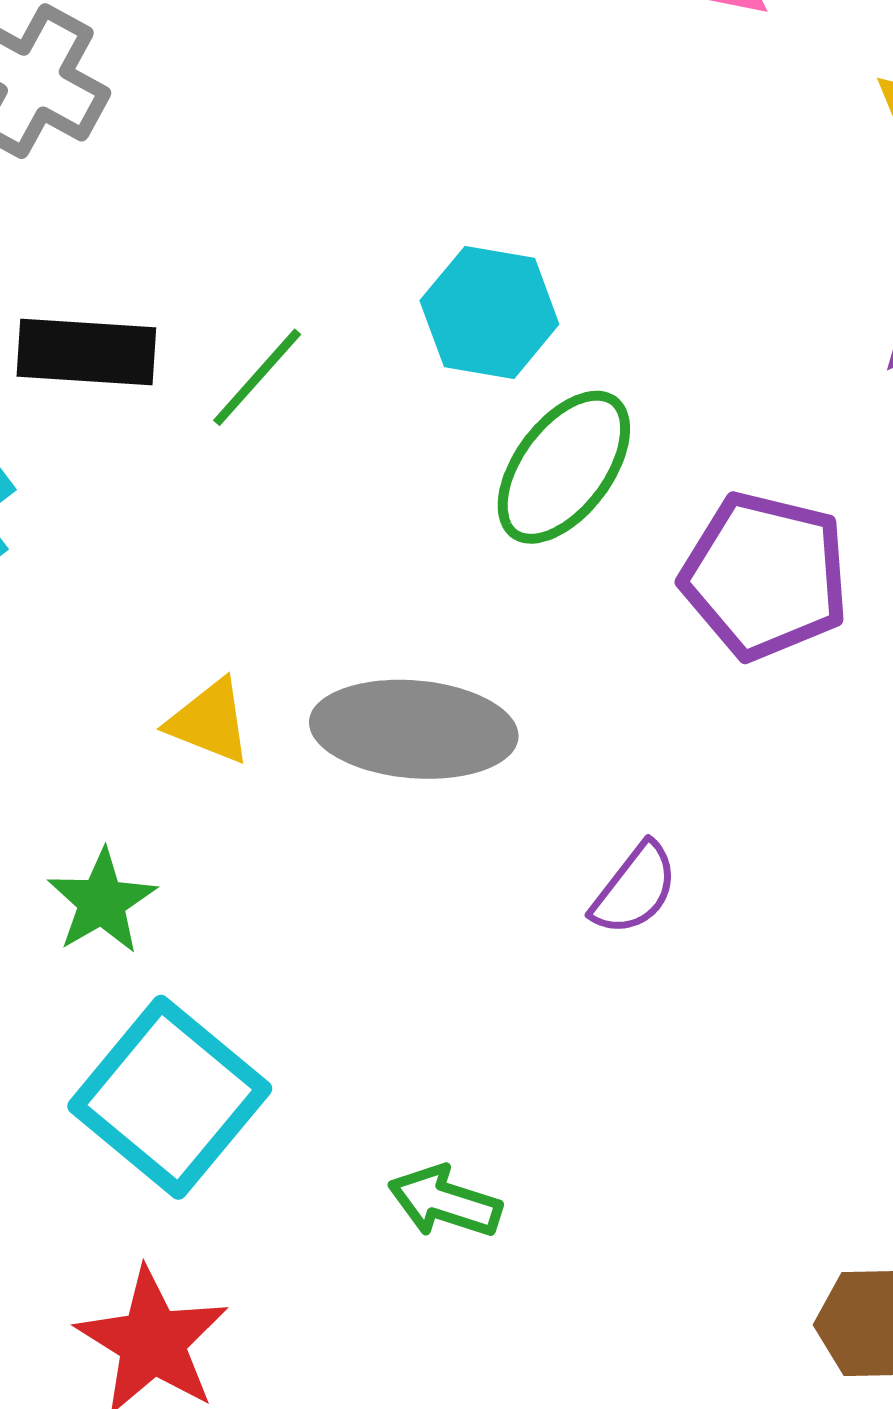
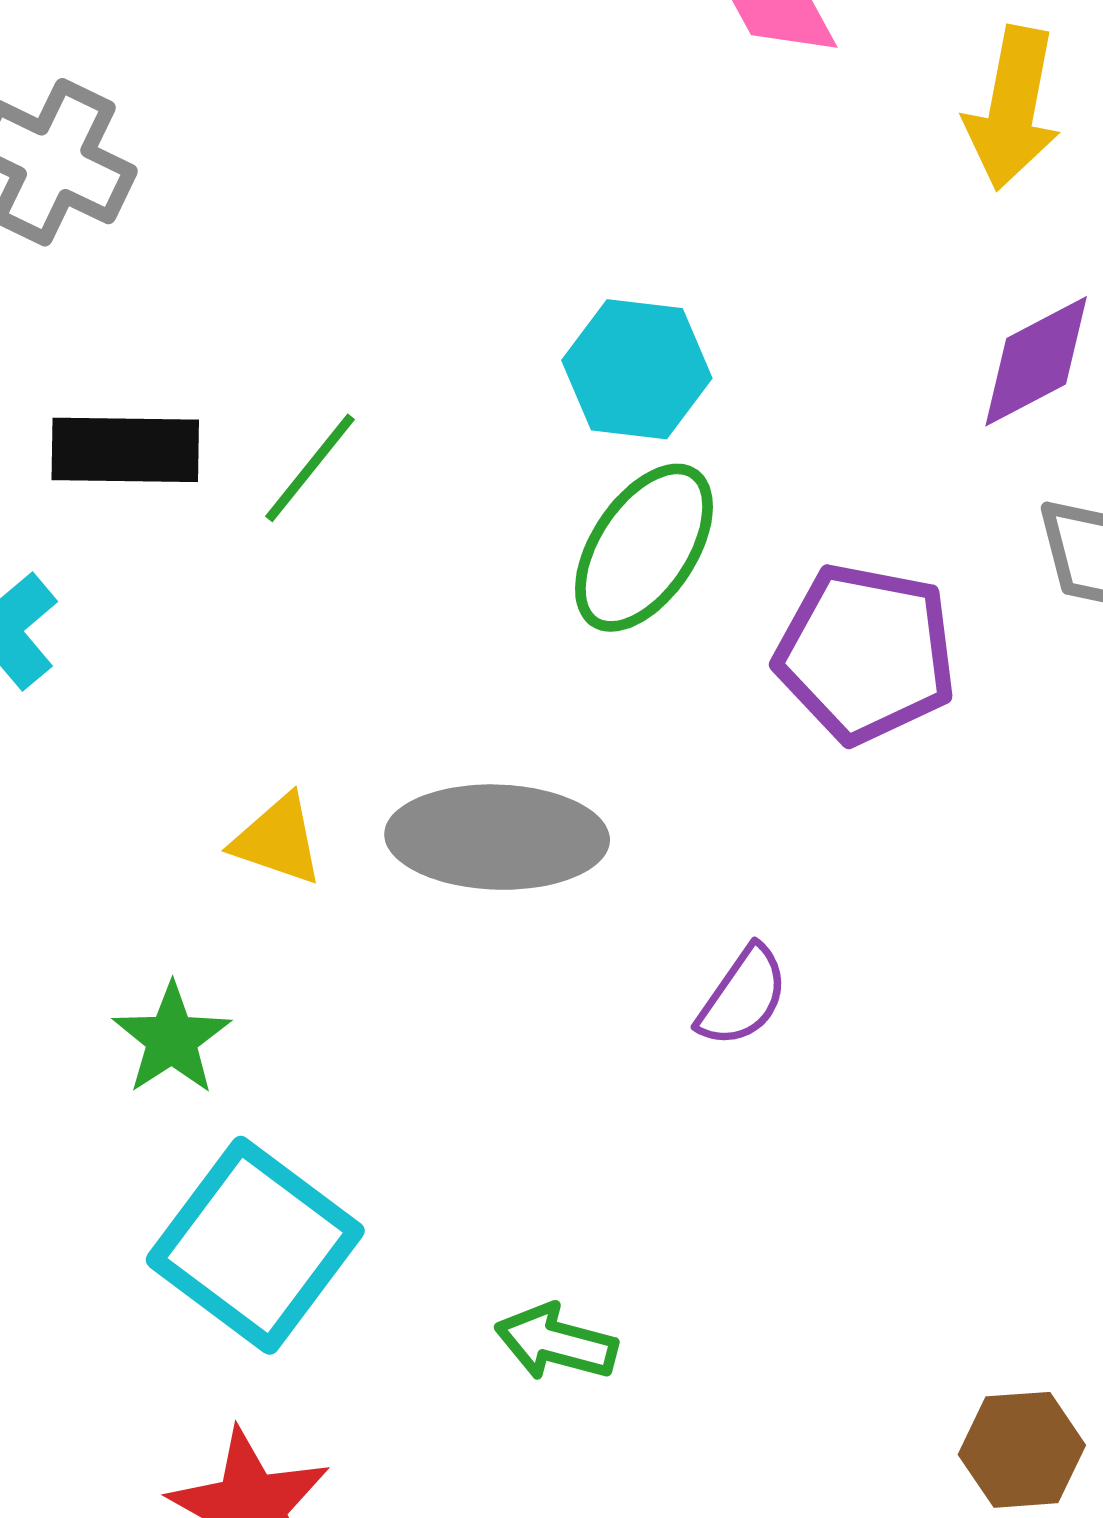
cyan hexagon: (489, 312) -> (637, 369), moved

